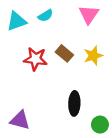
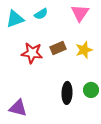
brown rectangle: (64, 53) -> (58, 48), turned -63
green circle: (100, 125) -> (91, 90), moved

